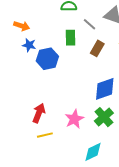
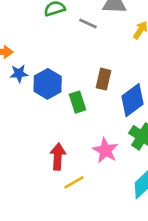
green rectangle: (70, 38) -> (78, 102), moved
brown rectangle: (97, 48) -> (104, 79), moved

